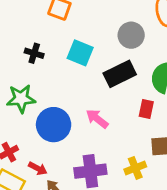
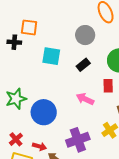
black cross: (34, 53) -> (14, 42), moved
black rectangle: (120, 74) -> (83, 65), size x0.6
pink arrow: (97, 119) -> (85, 99), moved

